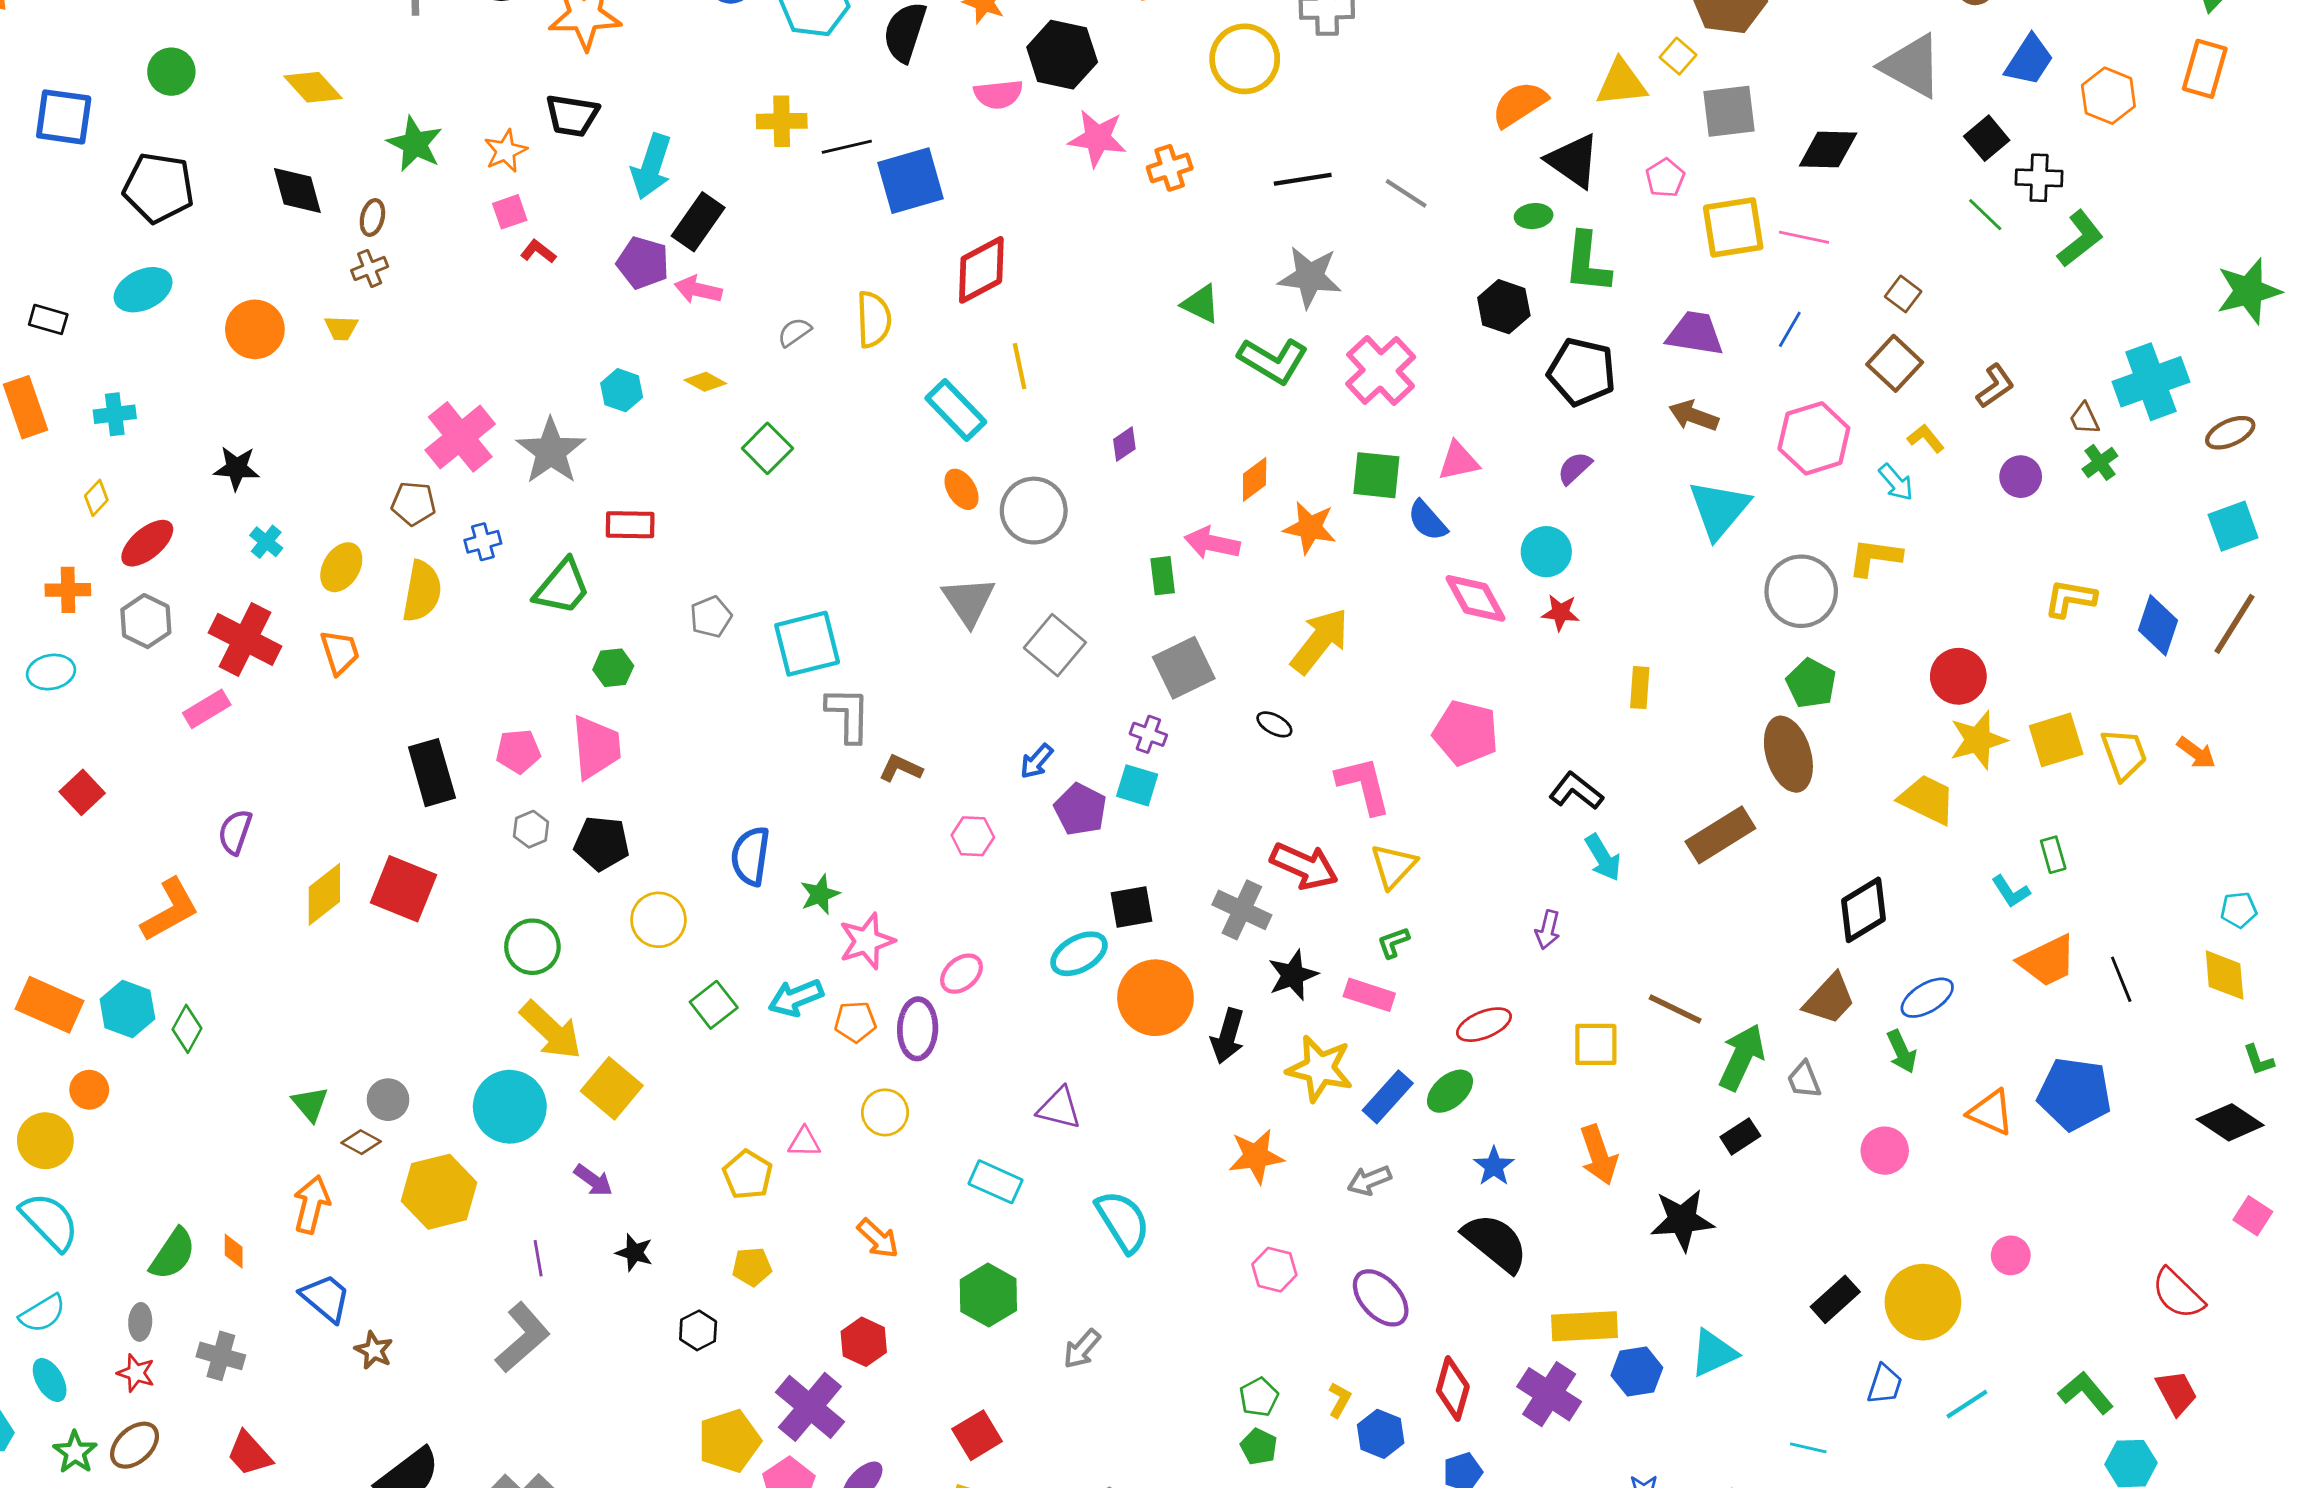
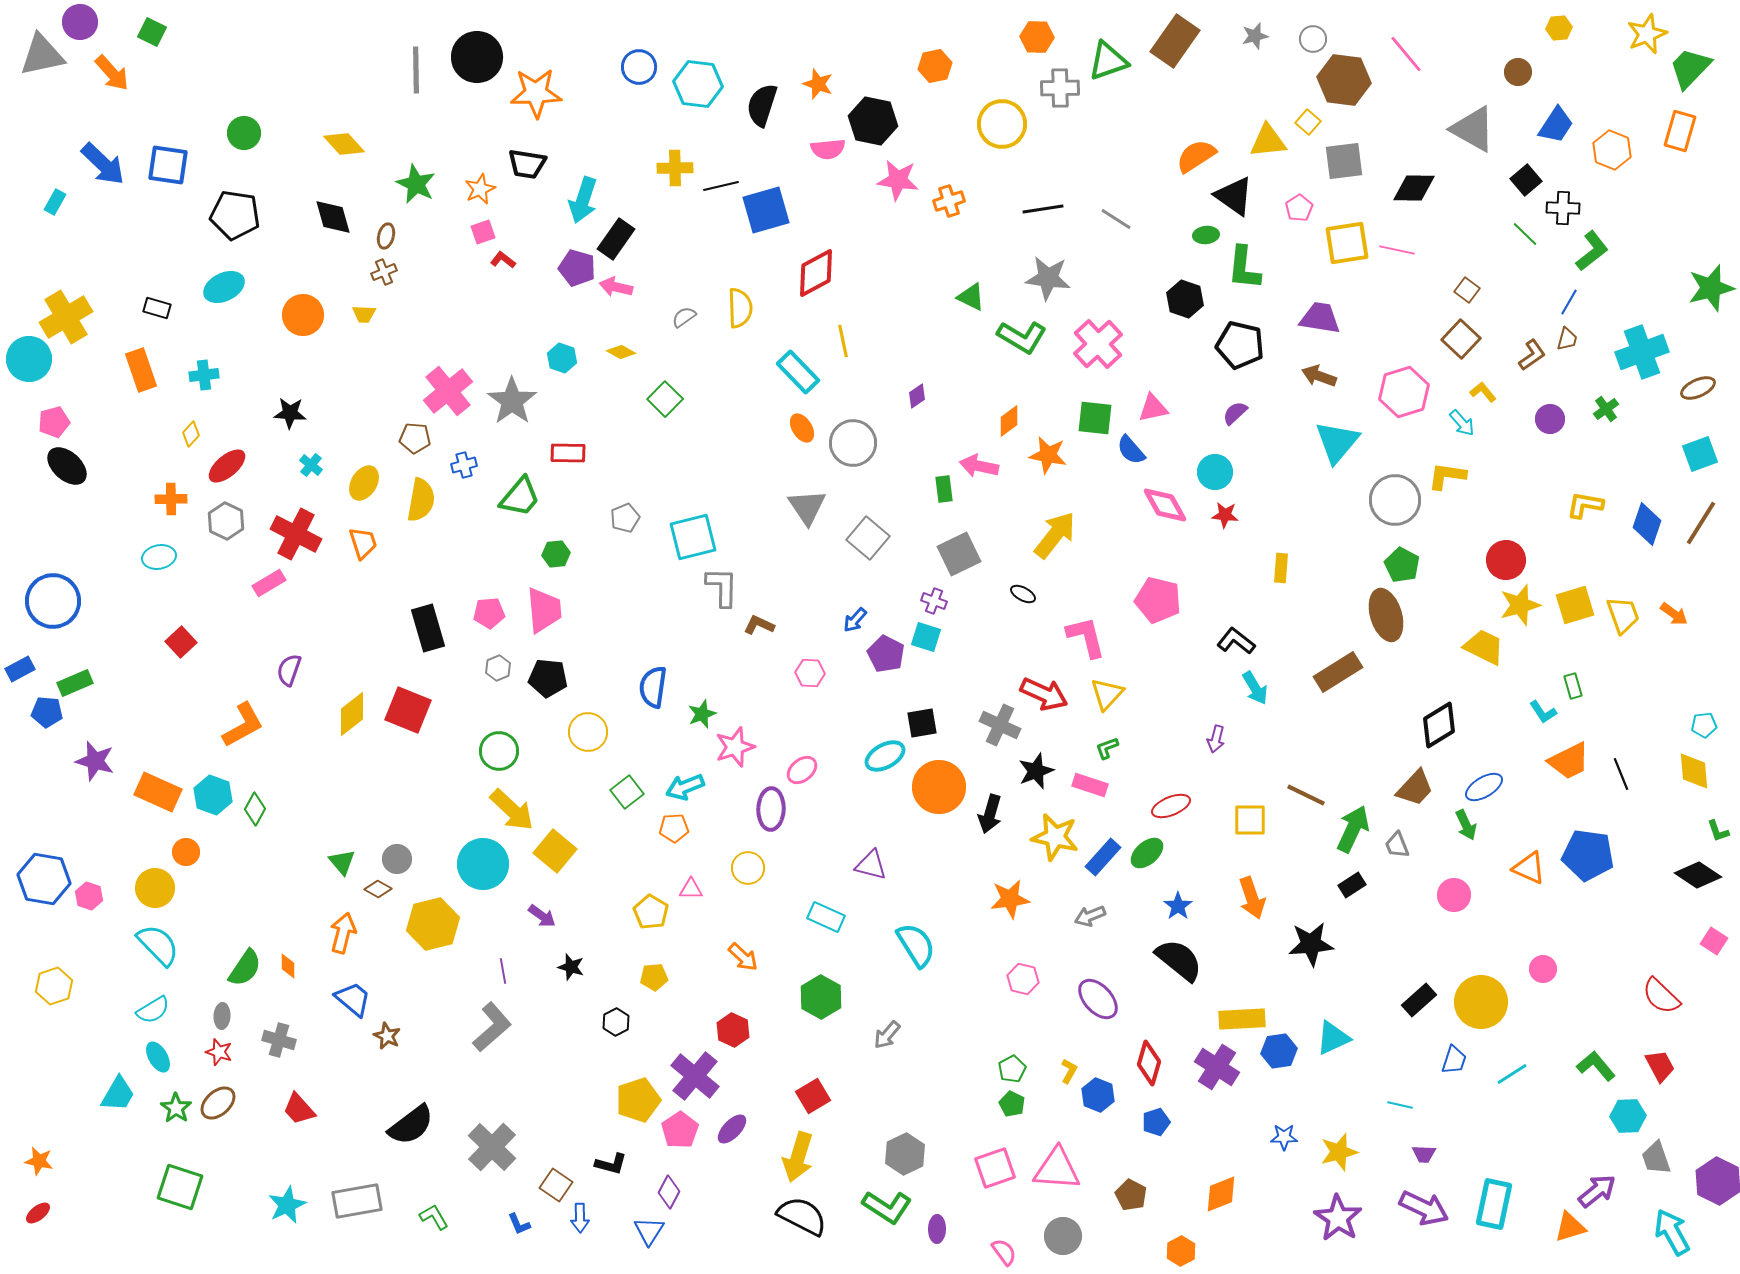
blue line: (1790, 329) -> (1569, 302), moved
brown trapezoid: (2084, 419) -> (1567, 339), moved, turned -140
orange pentagon: (855, 1022) -> (674, 828), moved

